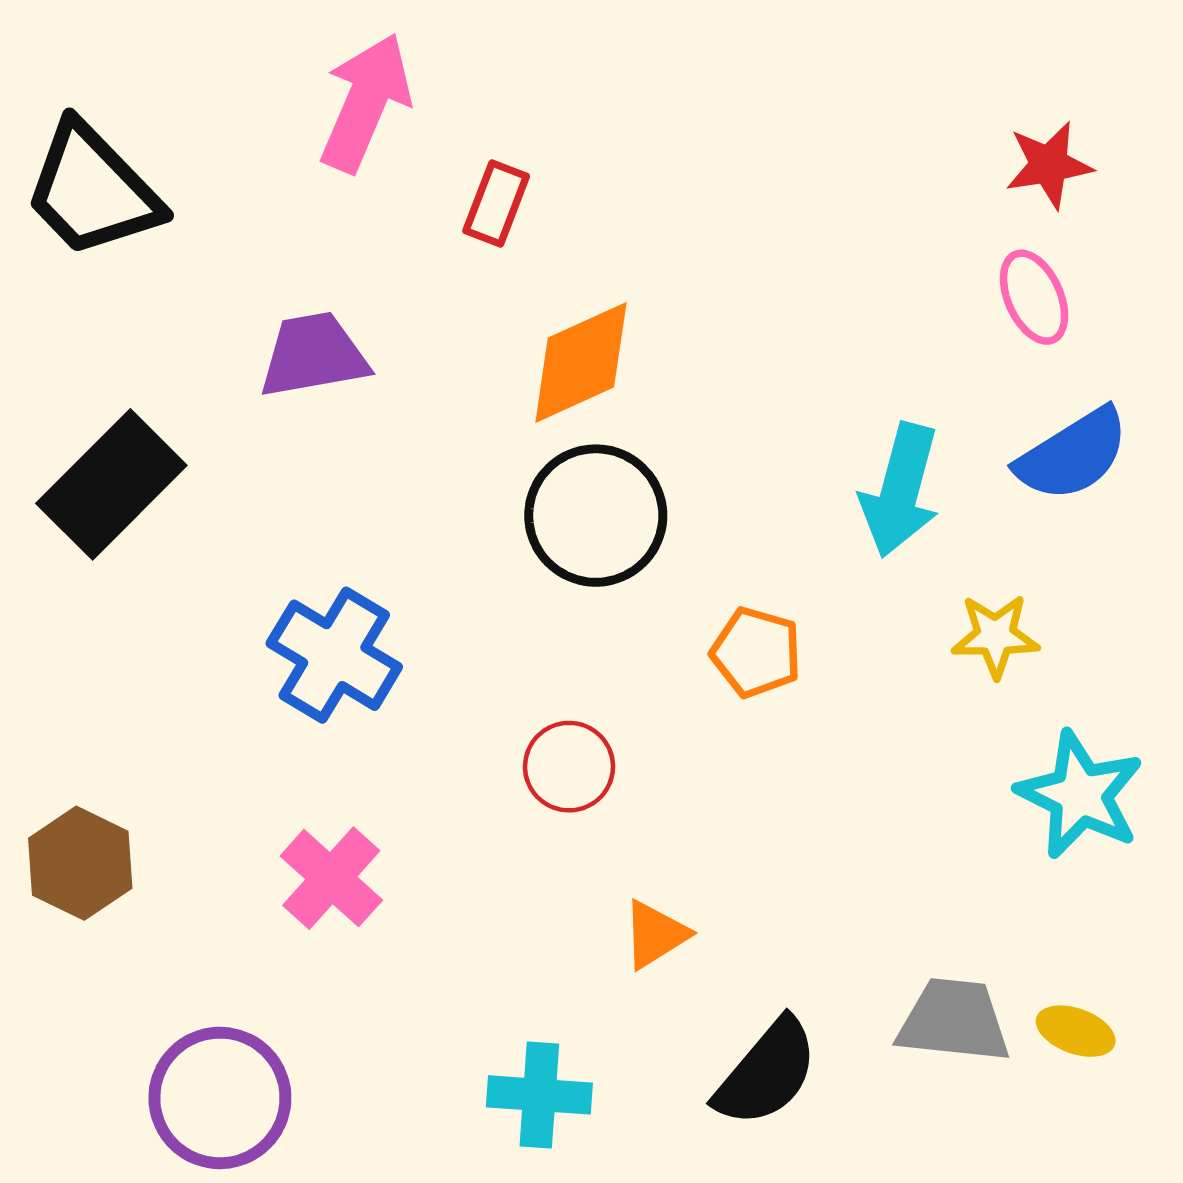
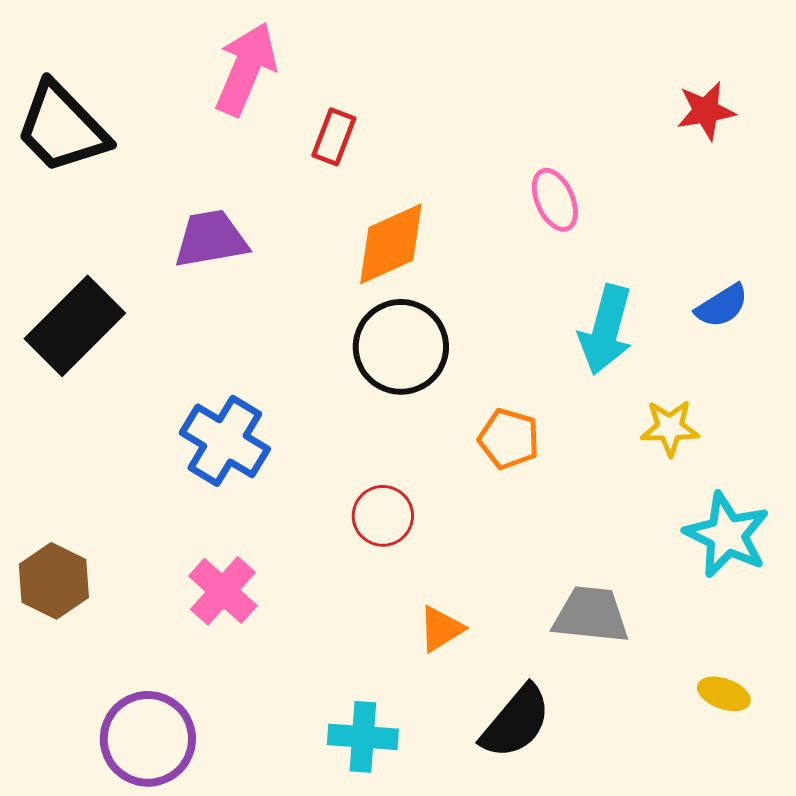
pink ellipse: (1034, 297) -> (555, 200), moved
blue semicircle: (1073, 455) -> (722, 306), size x0.7
gray trapezoid: (954, 1021) -> (591, 615), moved

